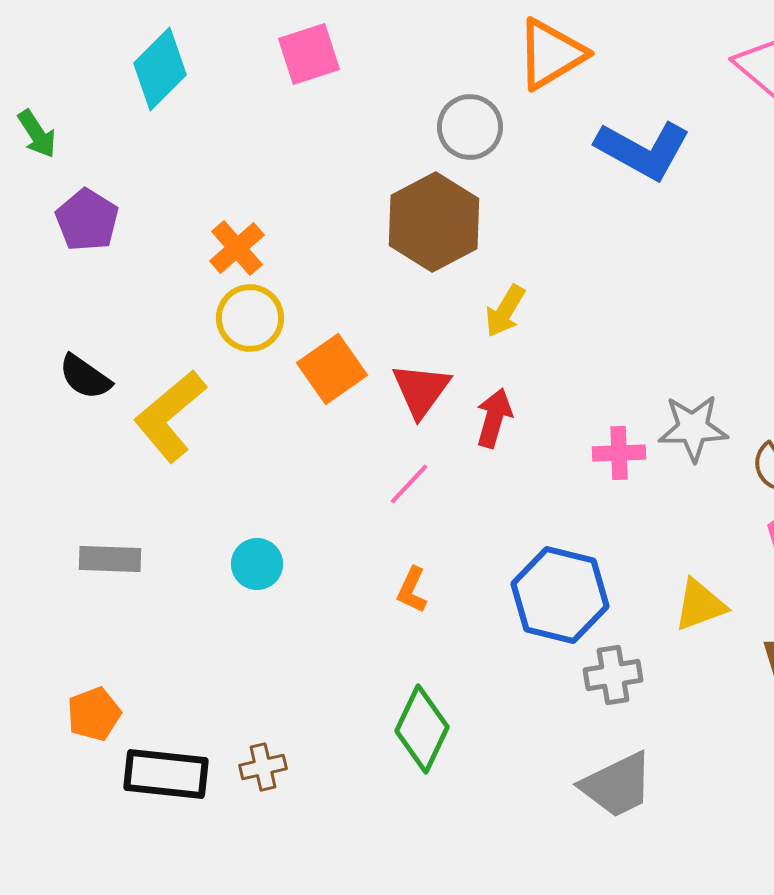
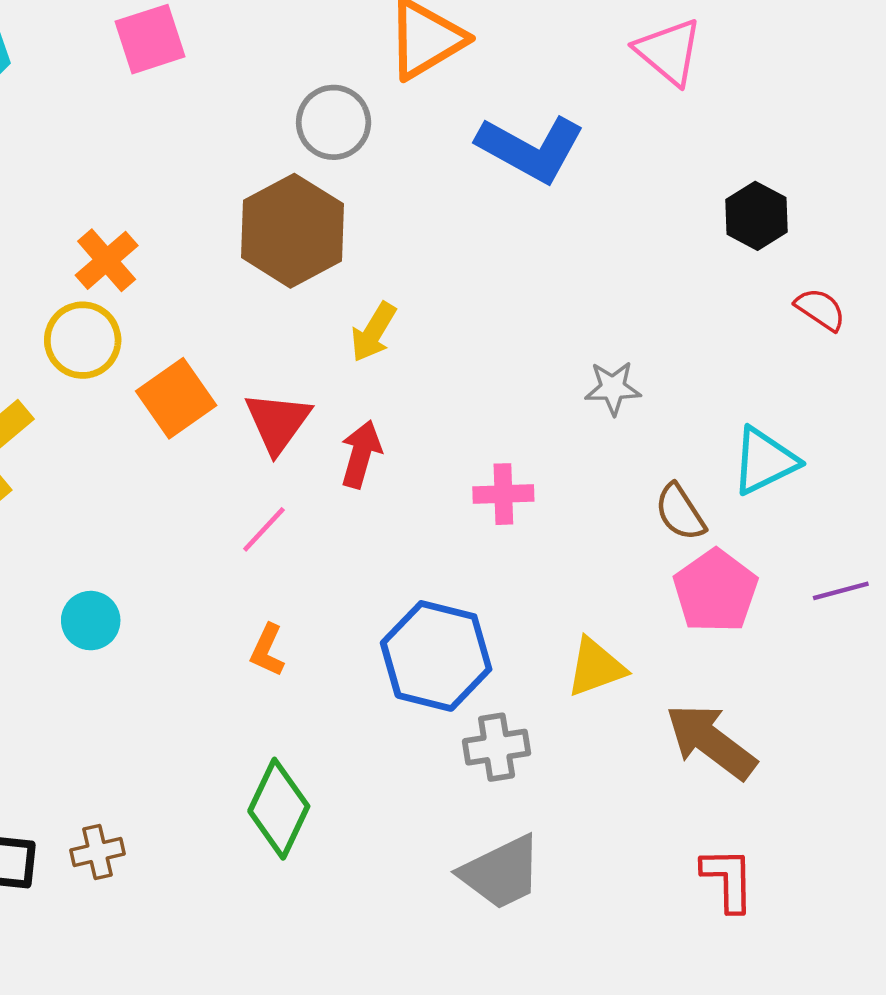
orange cross: (237, 248) -> (107, 260), moved
gray star: (693, 428) -> (613, 388), moved, size x0.7

